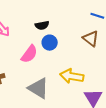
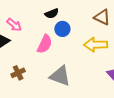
yellow arrow: (72, 76) -> (96, 45), moved

